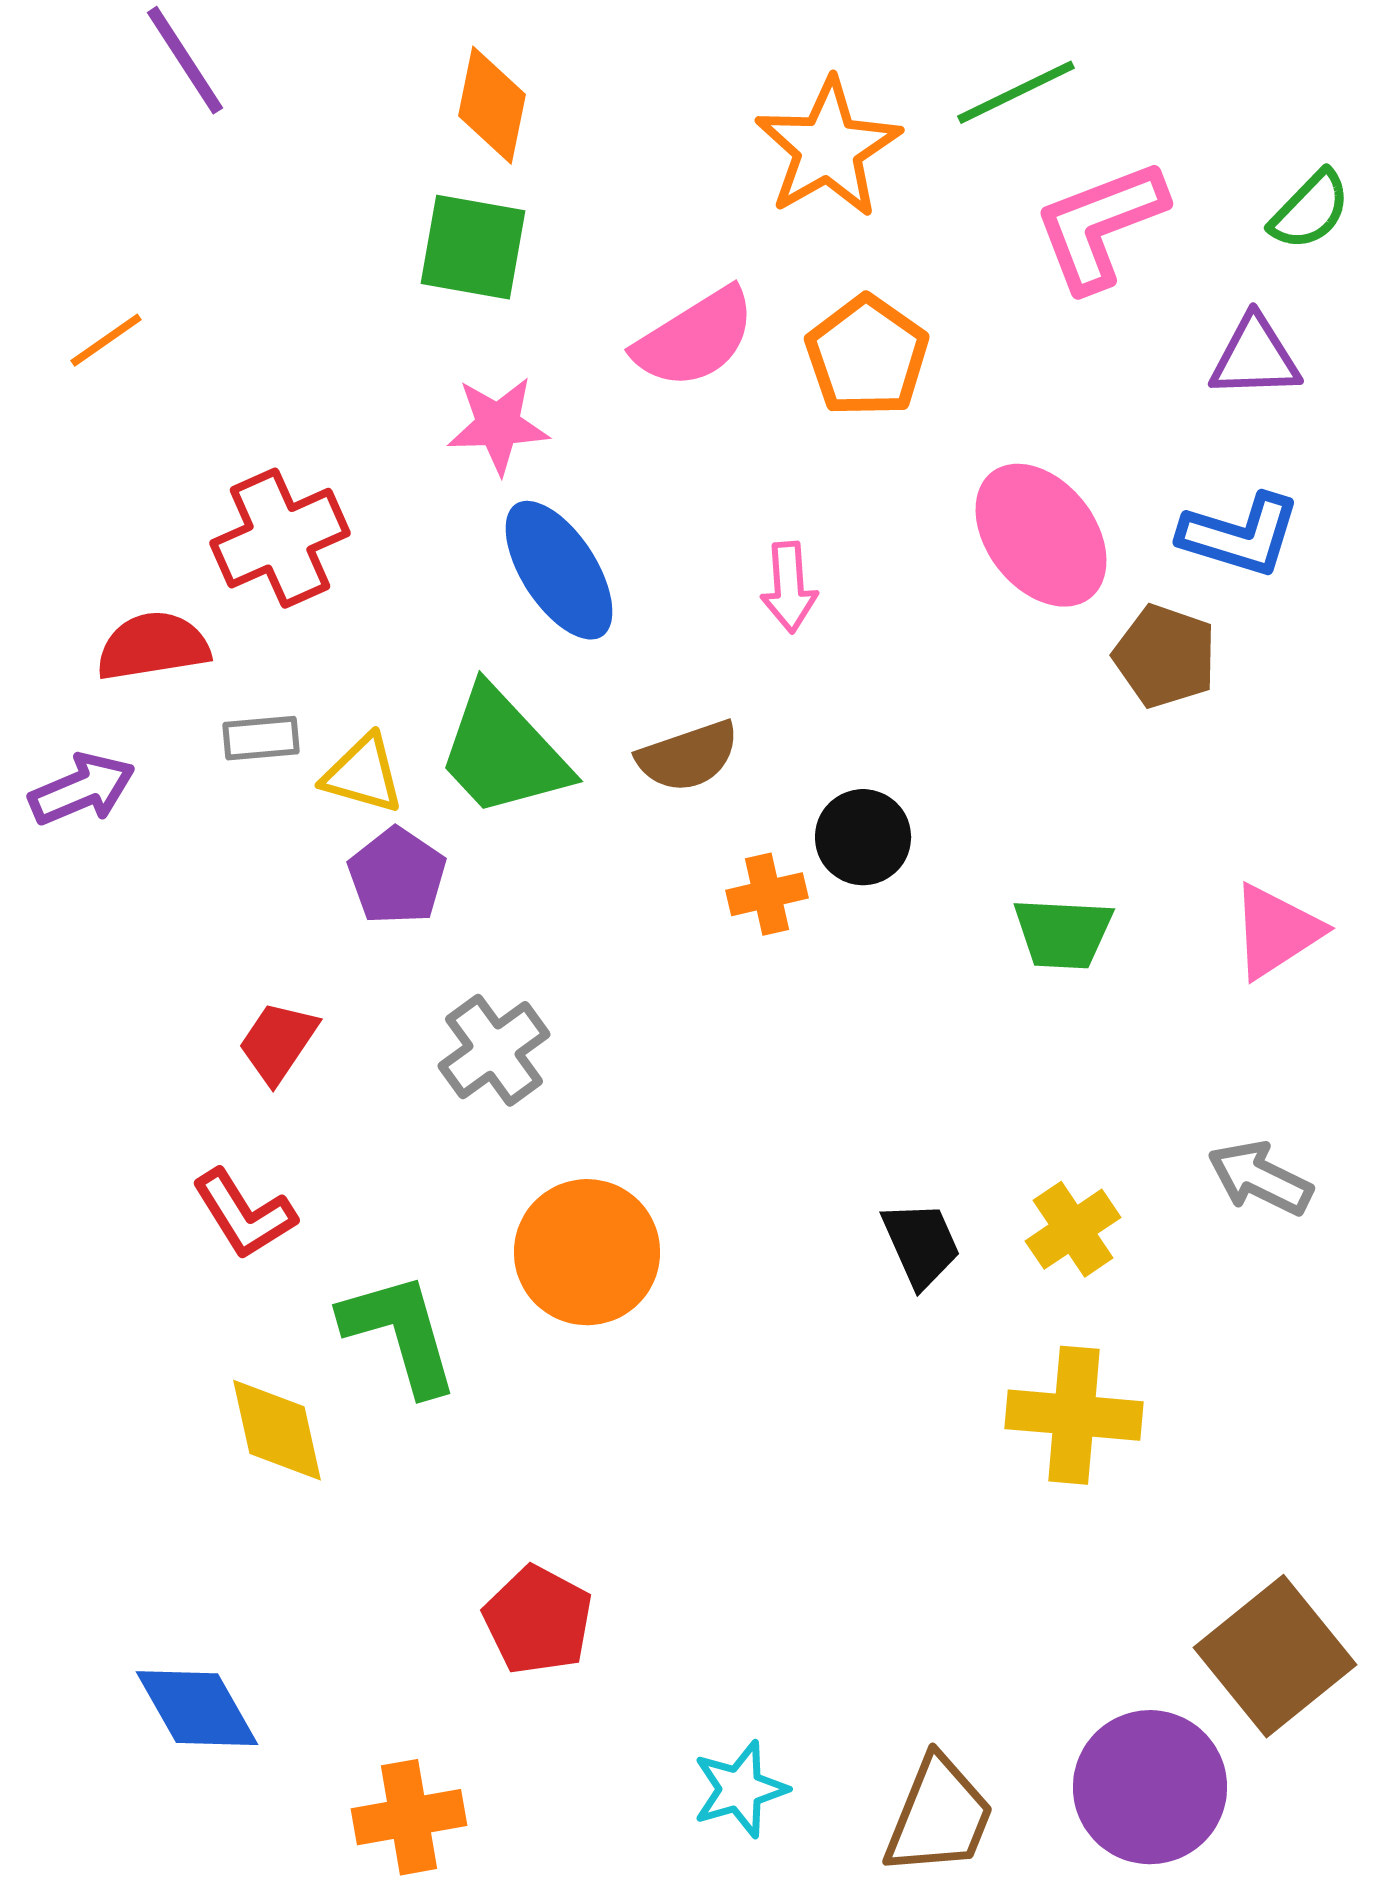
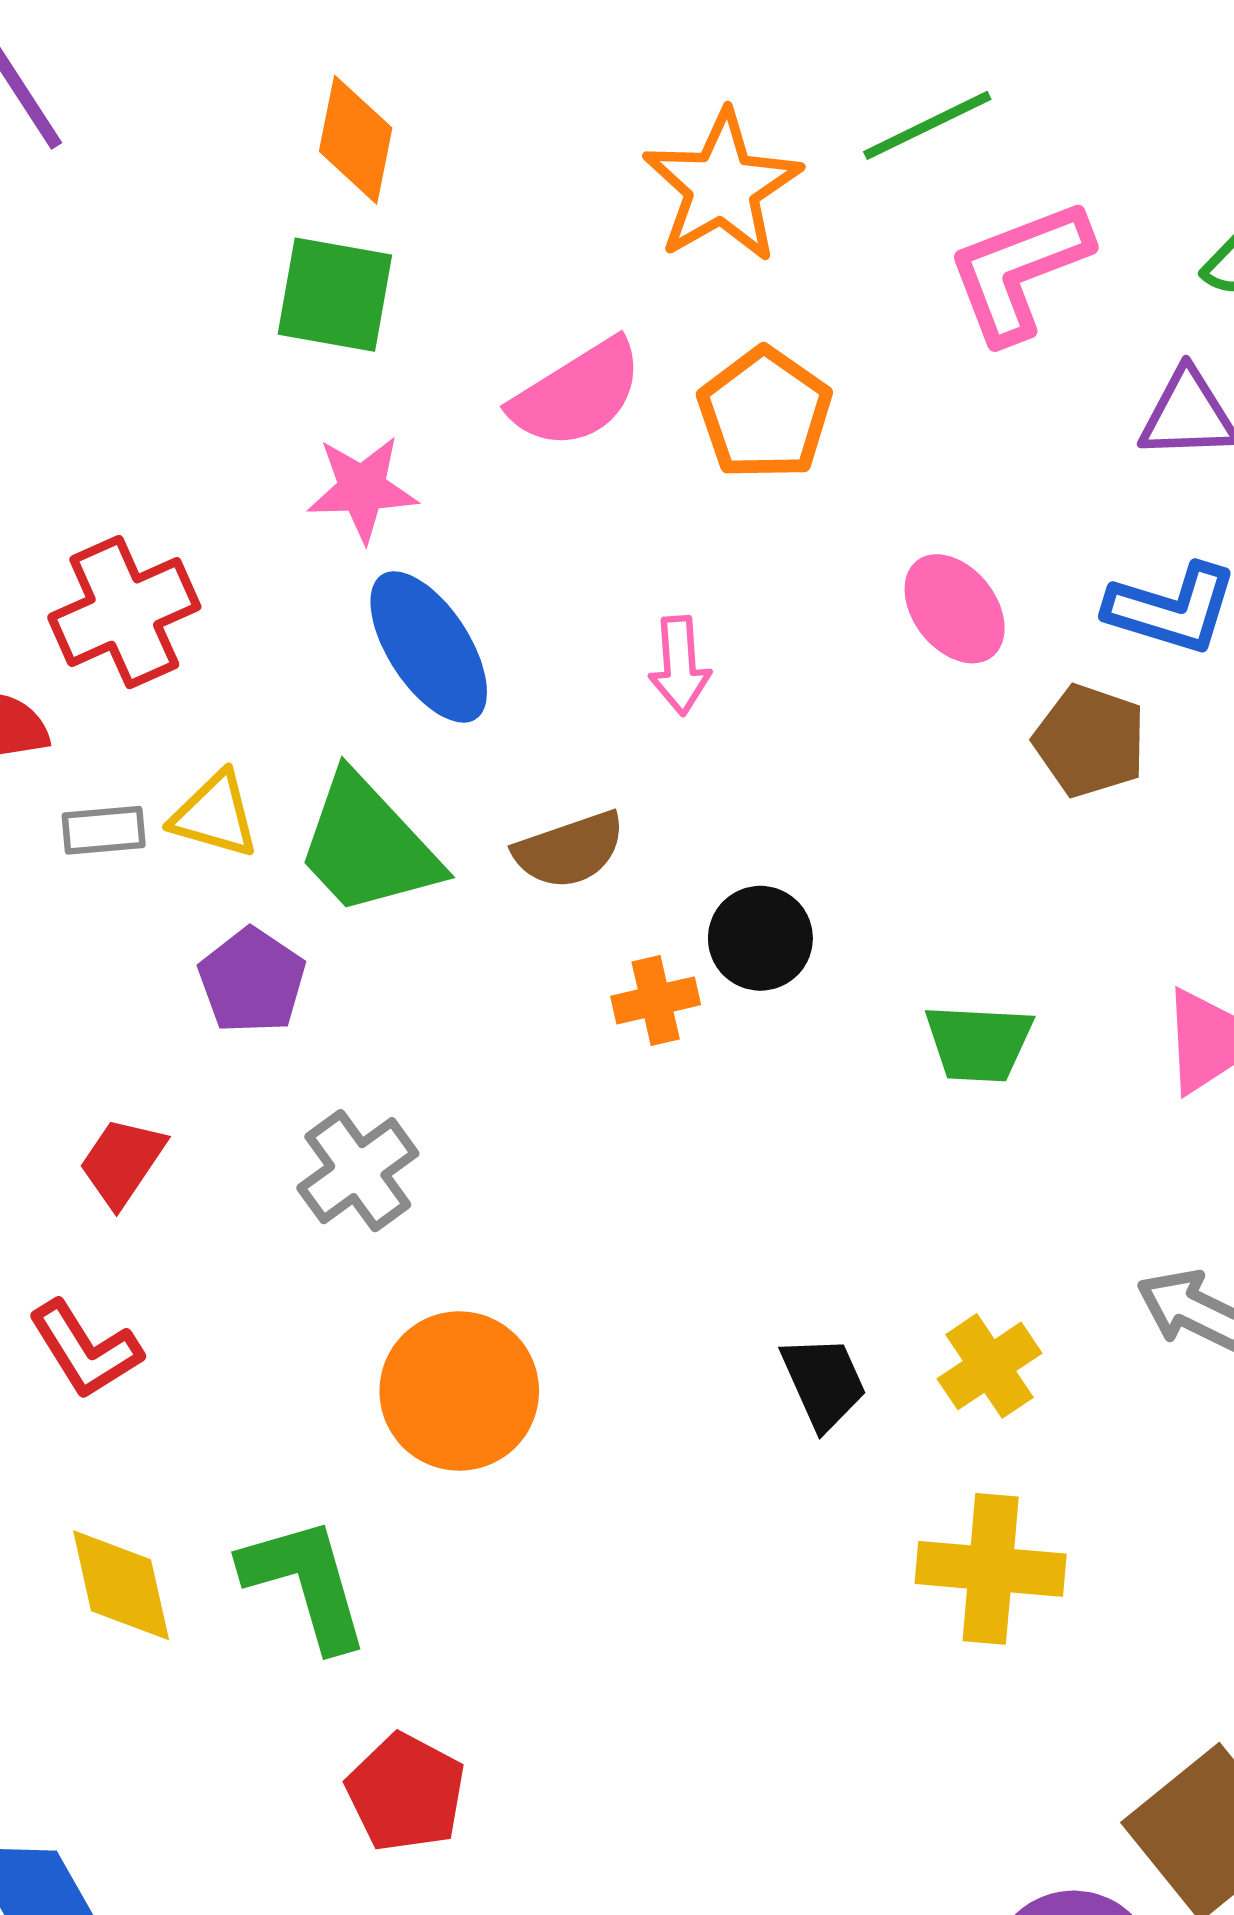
pink ellipse: (1041, 535) -> (955, 609), size x0.7
yellow triangle: (363, 774) -> (215, 815), moved
green L-shape: (400, 1333) -> (305, 1583), moved

